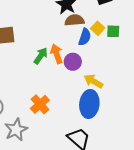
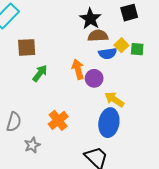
blue semicircle: (85, 37) -> (108, 54), turned 60
green arrow: (41, 56) -> (40, 73), moved
gray star: (16, 130) -> (32, 145), size x0.7

